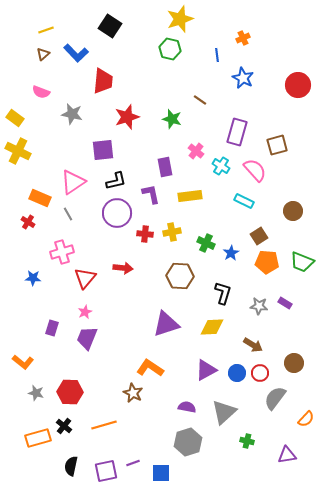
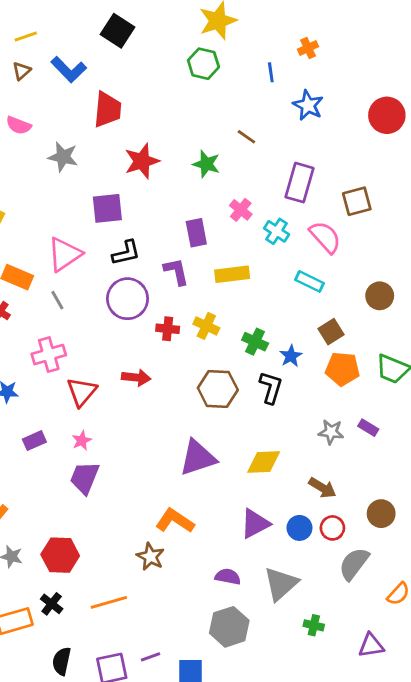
yellow cross: (172, 232) -> (206, 326), turned 36
black L-shape: (223, 293) -> (271, 388), moved
purple rectangle: (52, 328) -> (34, 441), moved, turned 49

